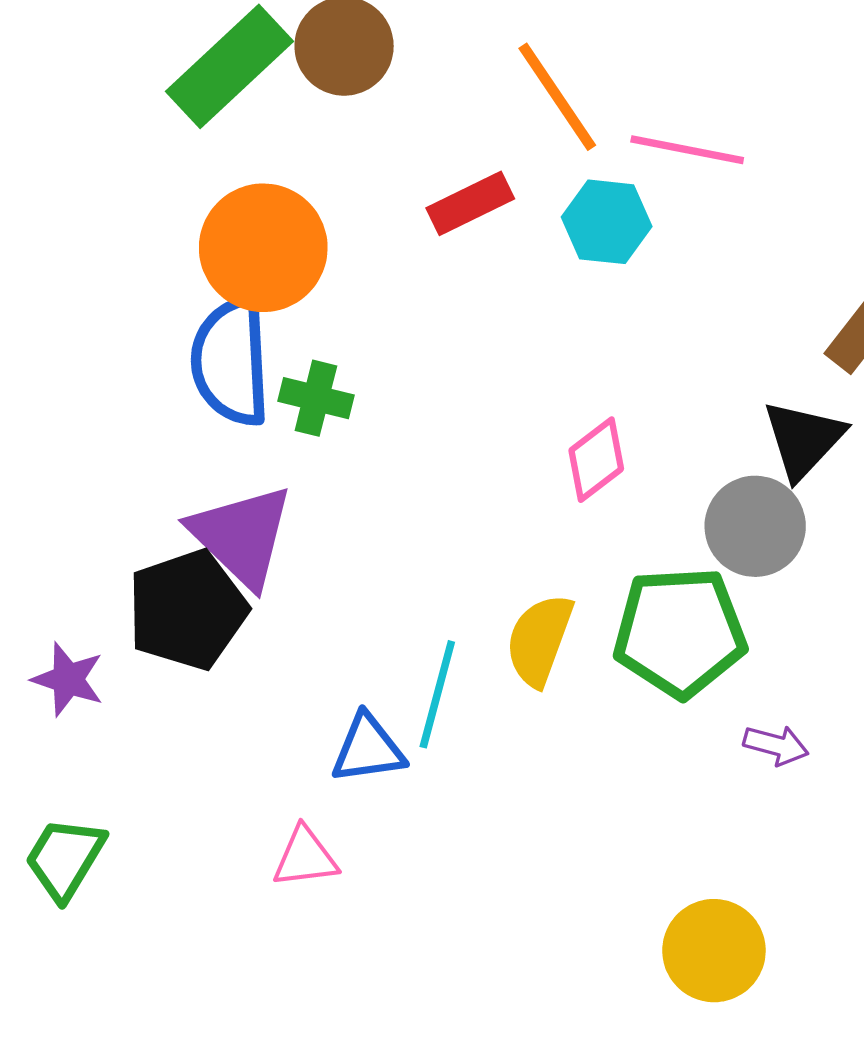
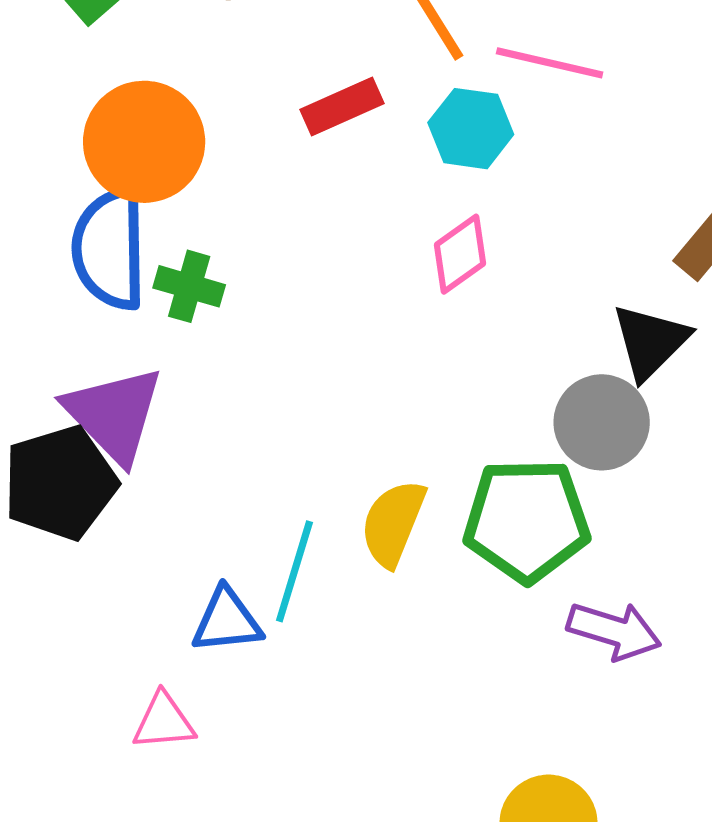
pink diamond: (596, 460) -> (460, 254), moved
purple arrow: (776, 745) -> (614, 631), size x1.5

